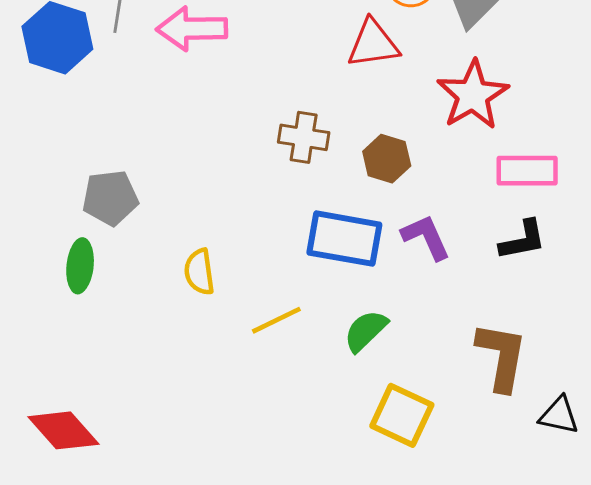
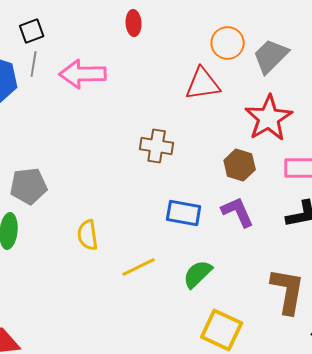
brown hexagon: (387, 159) -> (240, 165), moved
blue rectangle: (344, 239) -> (184, 213), size x0.7

